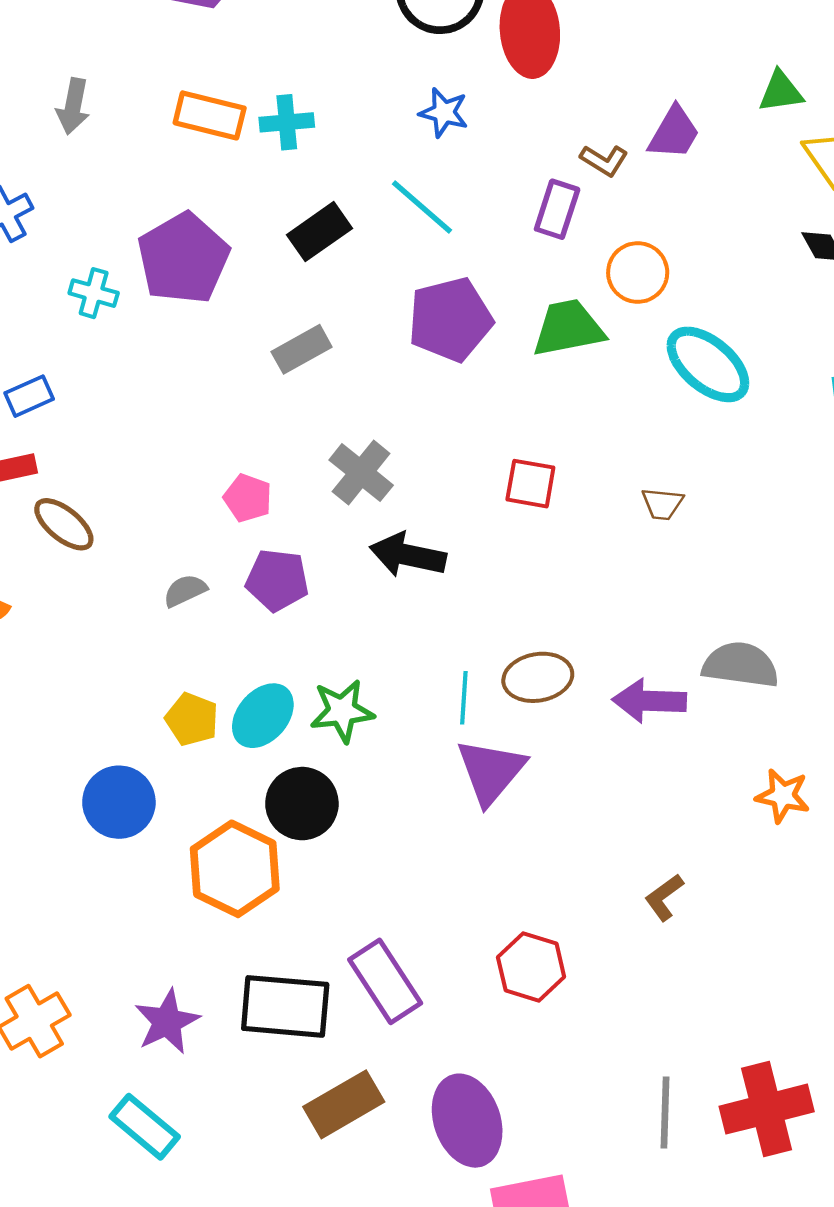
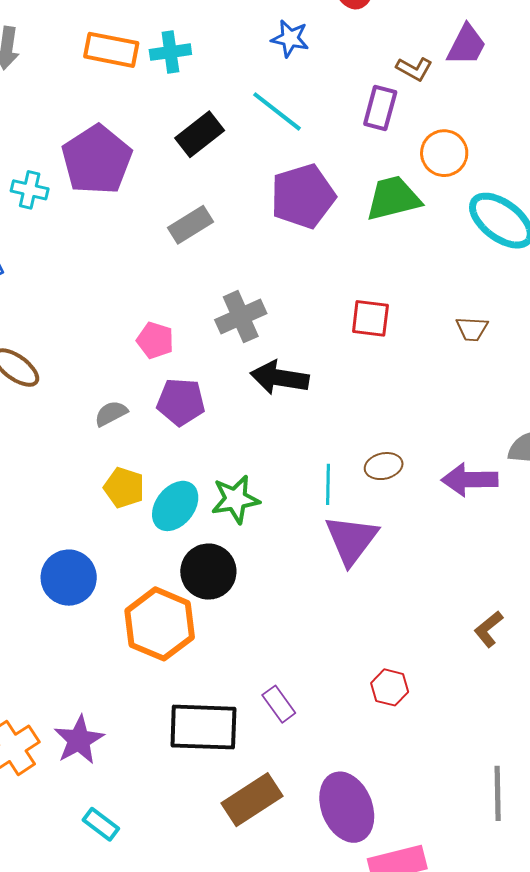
gray cross: (361, 473) -> (241, 317), turned 30
brown ellipse: (538, 677) -> (384, 466), size x0.7
yellow pentagon: (192, 719) -> (124, 488), moved
red hexagon: (531, 967) -> (390, 687), size x0.7
purple rectangle: (385, 981) -> (279, 704), size x0.6
purple star: (167, 1022) -> (79, 740), moved
cyan rectangle: (145, 1127) -> (101, 824), size x0.7

